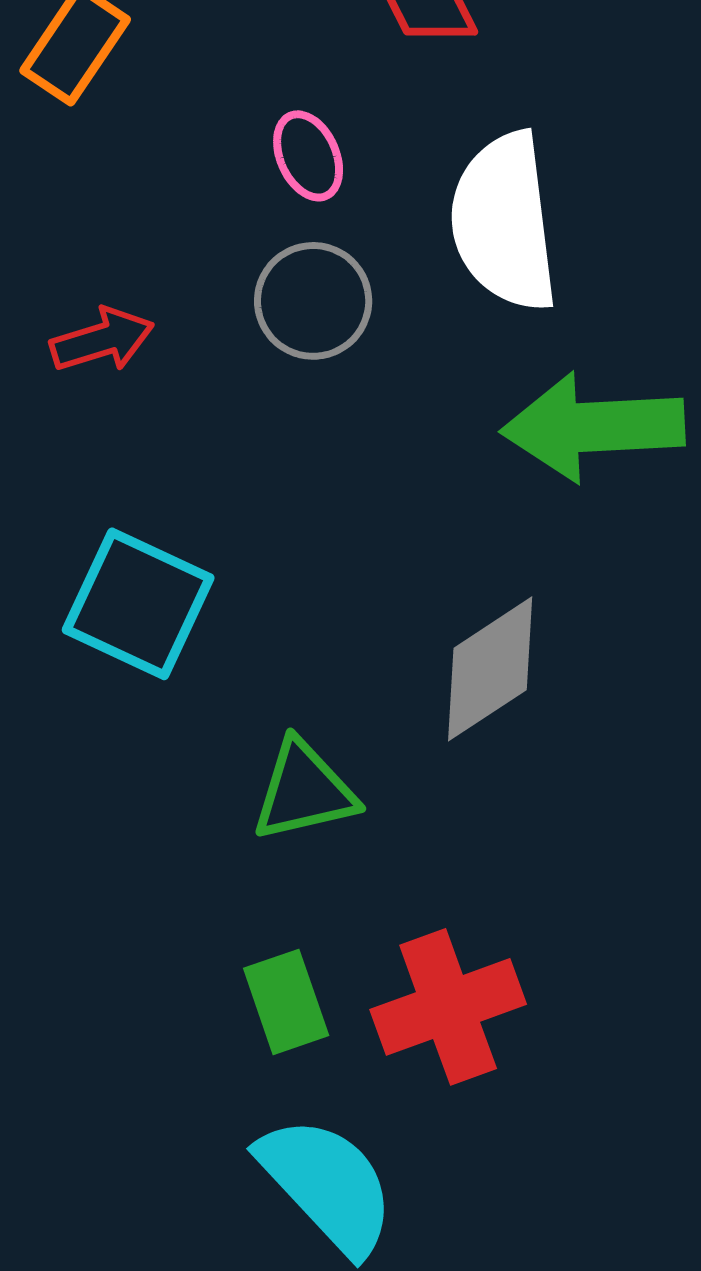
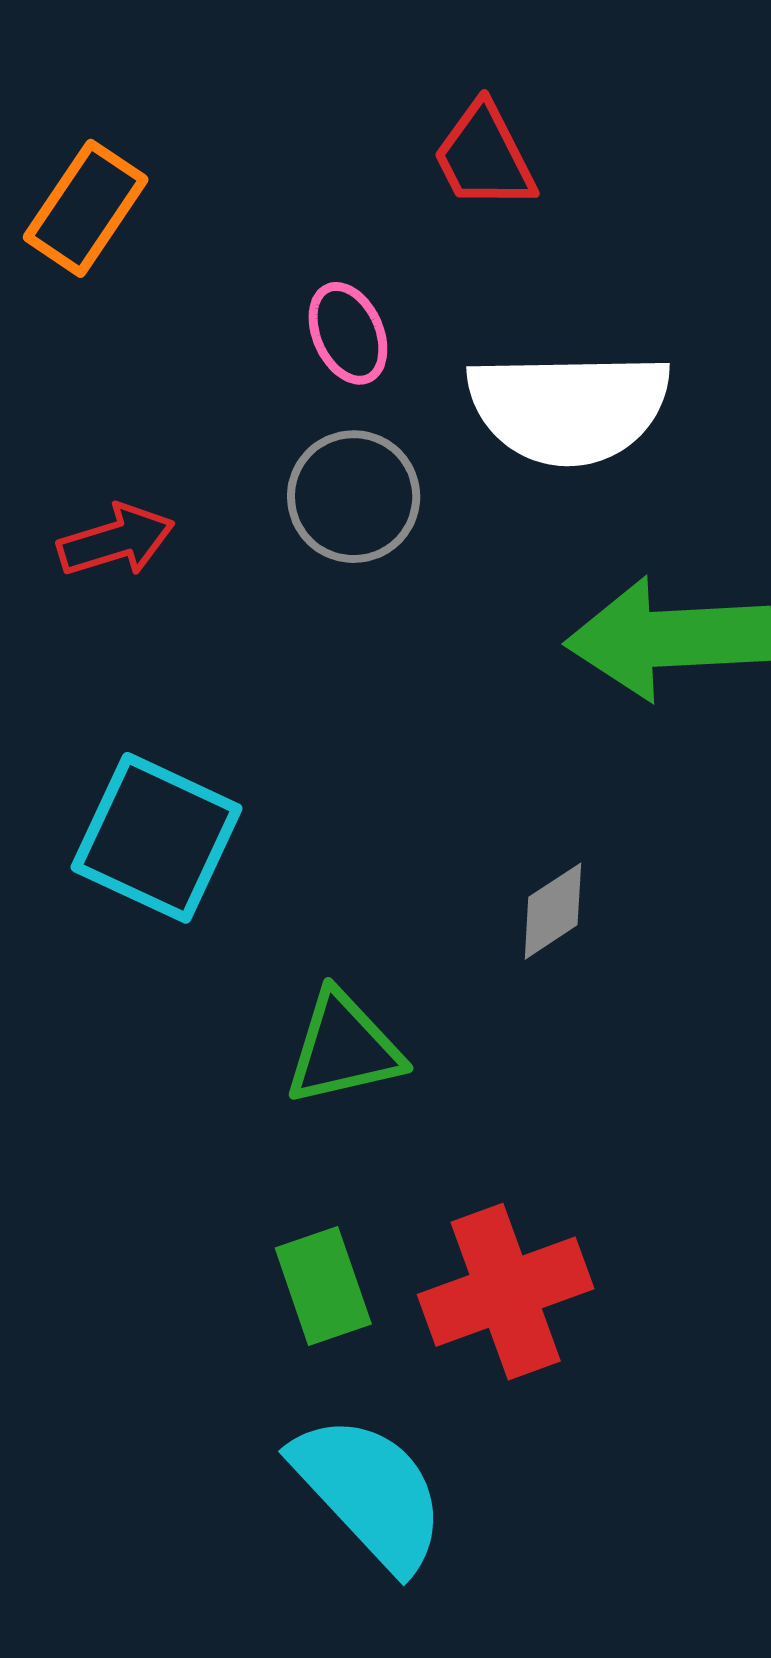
white semicircle: (504, 222) -> (569, 408), turned -84
gray diamond: (490, 669) -> (553, 911), size x0.6

